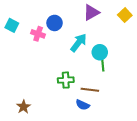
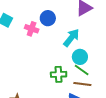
cyan circle: (100, 52) -> (80, 57), moved
green line: (103, 63) -> (82, 70), moved, turned -49

